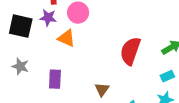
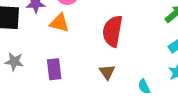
red semicircle: (130, 51) -> (113, 31), moved

